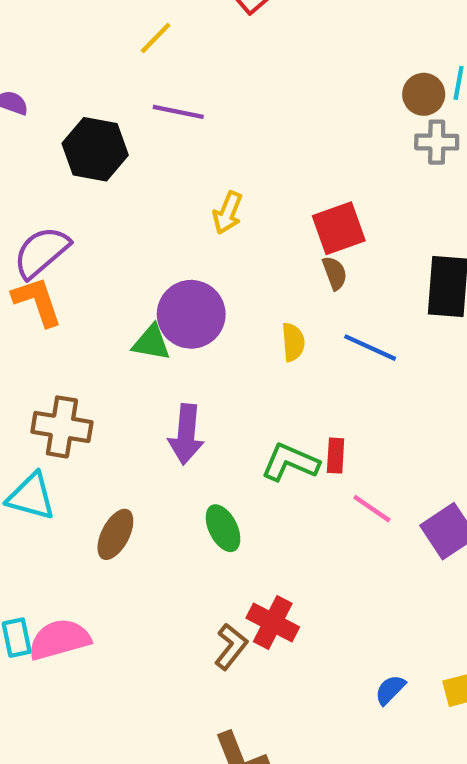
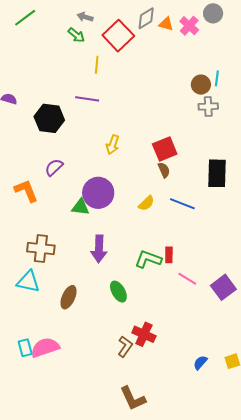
yellow line: (156, 38) -> (97, 65), moved, turned -36
purple semicircle: (41, 252) -> (54, 167), moved, size x0.7
yellow semicircle: (293, 342) -> (146, 203), turned 54

